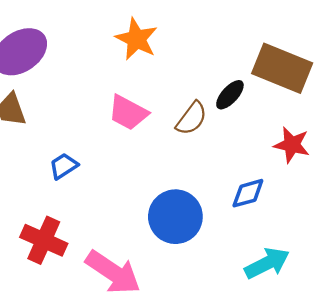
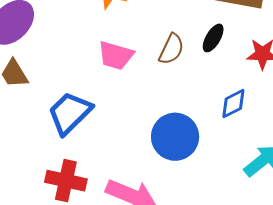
black ellipse: (230, 95) -> (213, 38), moved
blue trapezoid: (64, 166) -> (70, 113), size x1.8

